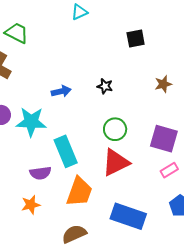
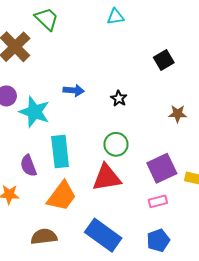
black square: (136, 38) -> (164, 60), turned -36
purple square: (164, 139) -> (162, 168), turned 32
purple semicircle: (40, 173) -> (28, 166), turned 60

